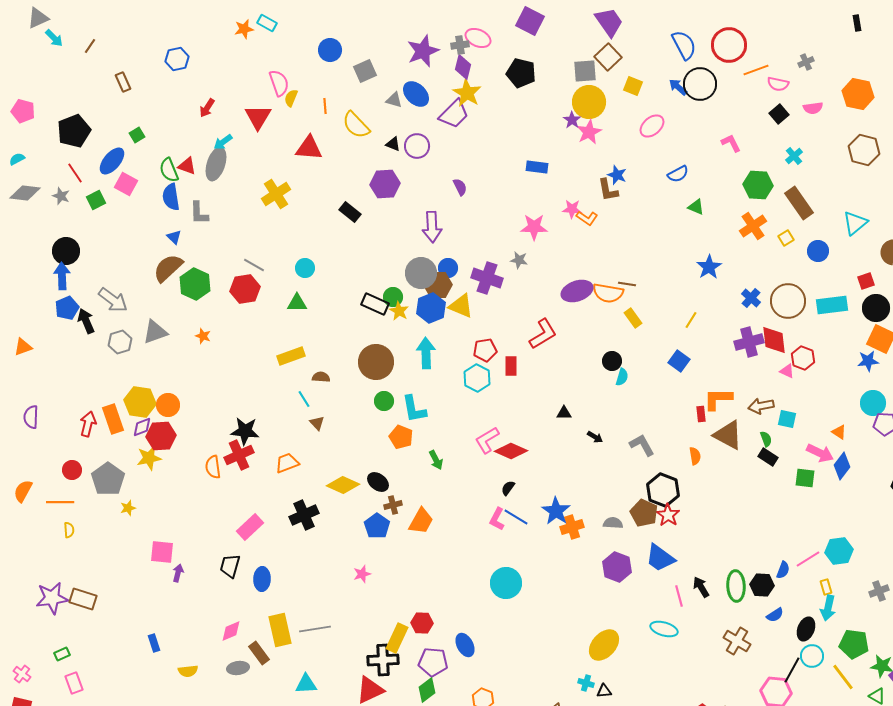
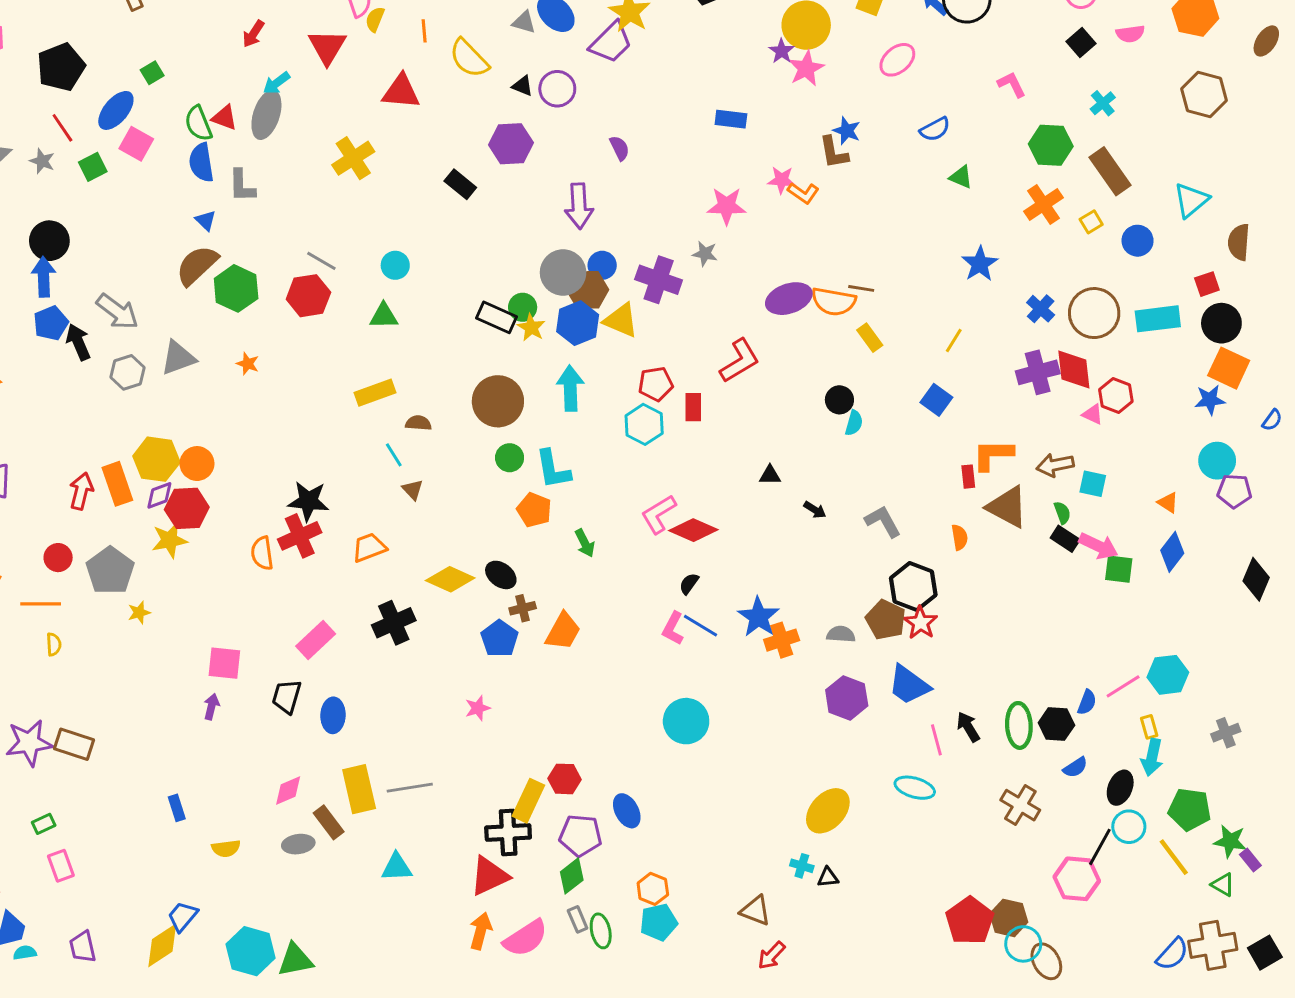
pink arrow: (820, 453) -> (1098, 546), moved
pink square: (162, 552) -> (224, 663), moved

